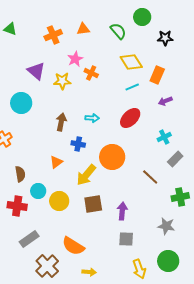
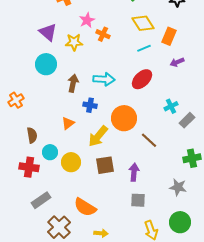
cyan circle: (21, 103) -> (46, 64), moved
cyan arrow: (92, 118) -> (104, 79), size x1.5
cyan cross: (164, 137) -> (171, 106), moved
brown line: (150, 177) -> (149, 140), moved

